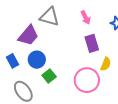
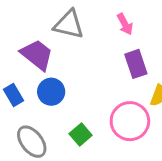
purple trapezoid: (28, 36) -> (37, 55), turned -90
green square: (49, 76) -> (81, 134), moved

